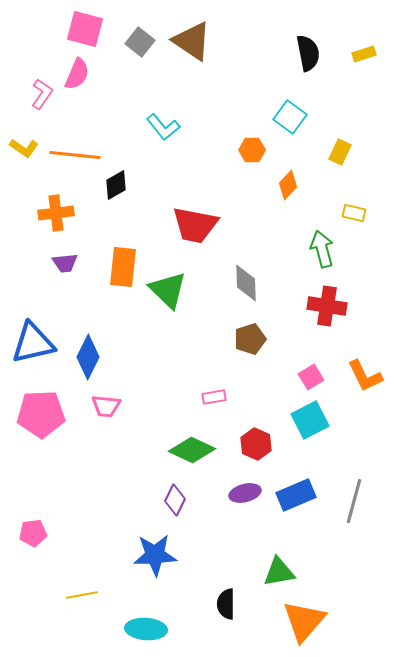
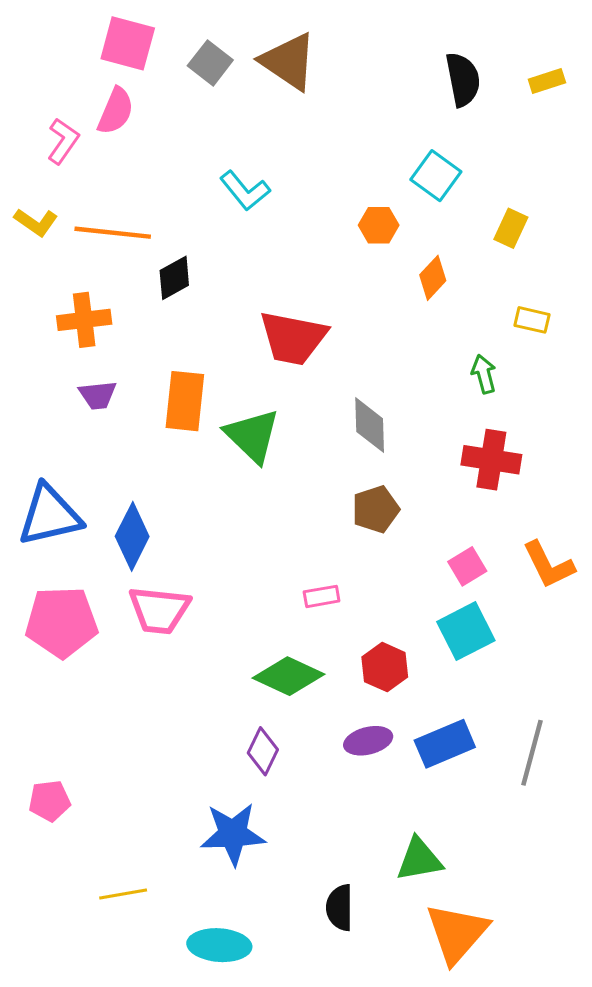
green arrow: (322, 249) -> (484, 374), size x0.7
pink trapezoid: (106, 406) -> (159, 610), size x1.4

